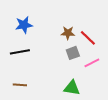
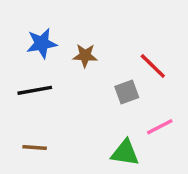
brown star: (68, 33) -> (85, 56), moved
pink line: (92, 63) -> (160, 127), moved

